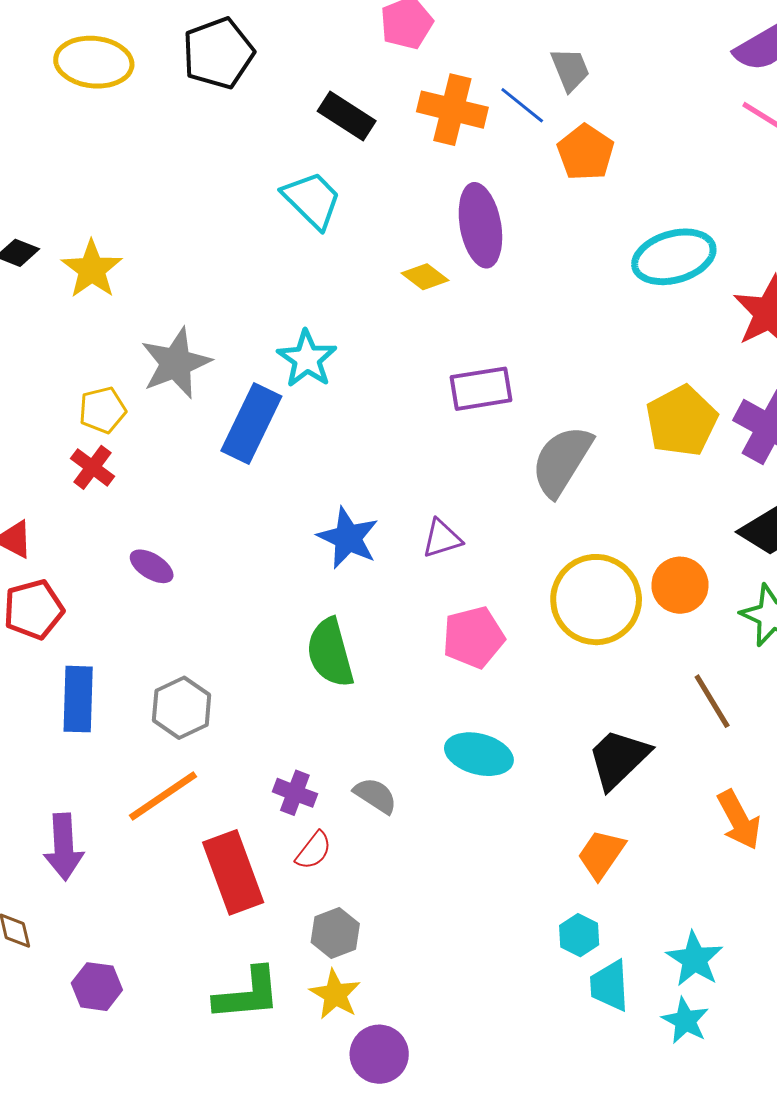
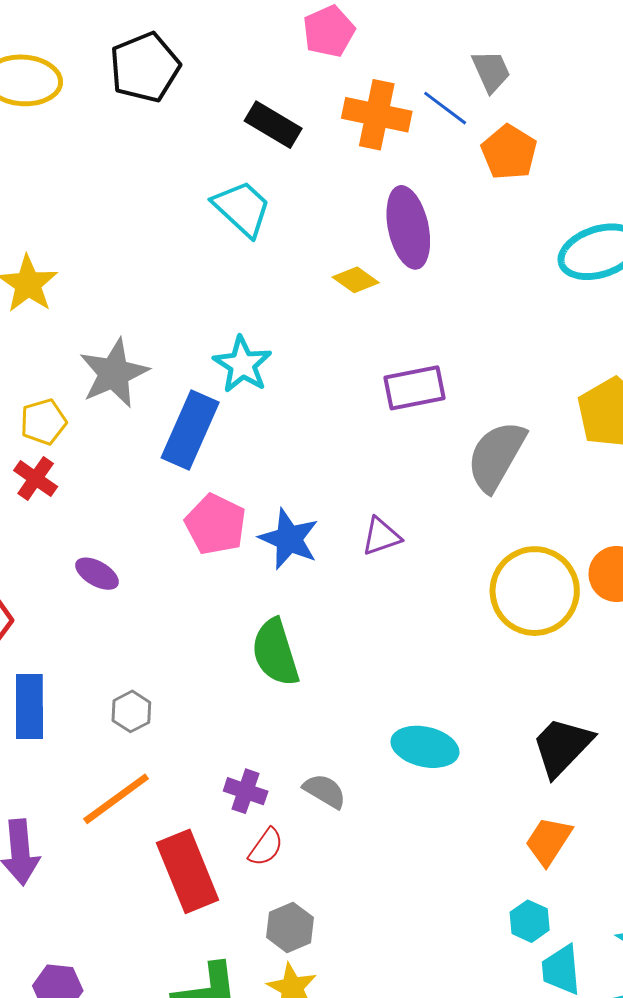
pink pentagon: (473, 637) -> (216, 524), moved, turned -30
gray hexagon: (182, 708) -> (131, 711), size x0.7

